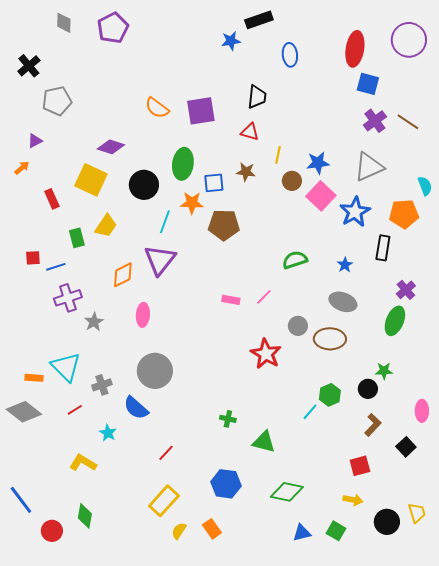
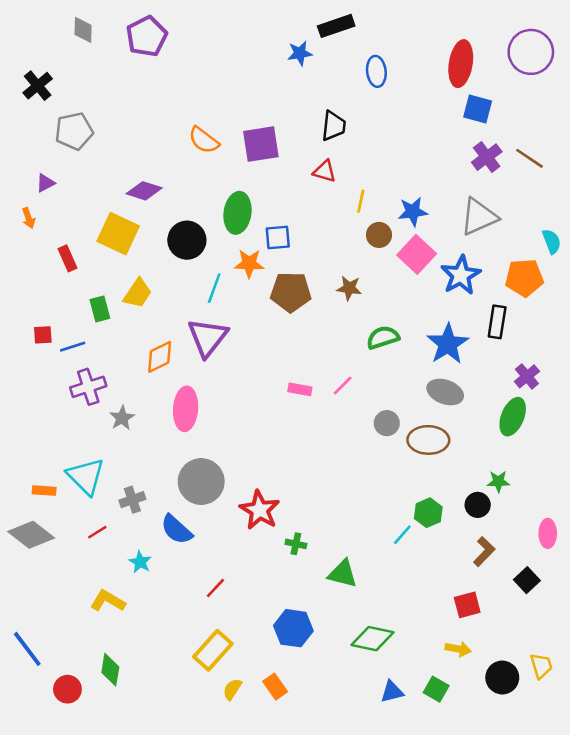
orange arrow: (22, 168) -> (29, 218), turned 112
brown star: (246, 172) -> (349, 288), moved
blue star: (345, 265) -> (448, 344), size x2.0
pink ellipse: (143, 315) -> (186, 409), size x1.4
red star: (266, 354) -> (260, 510), moved

